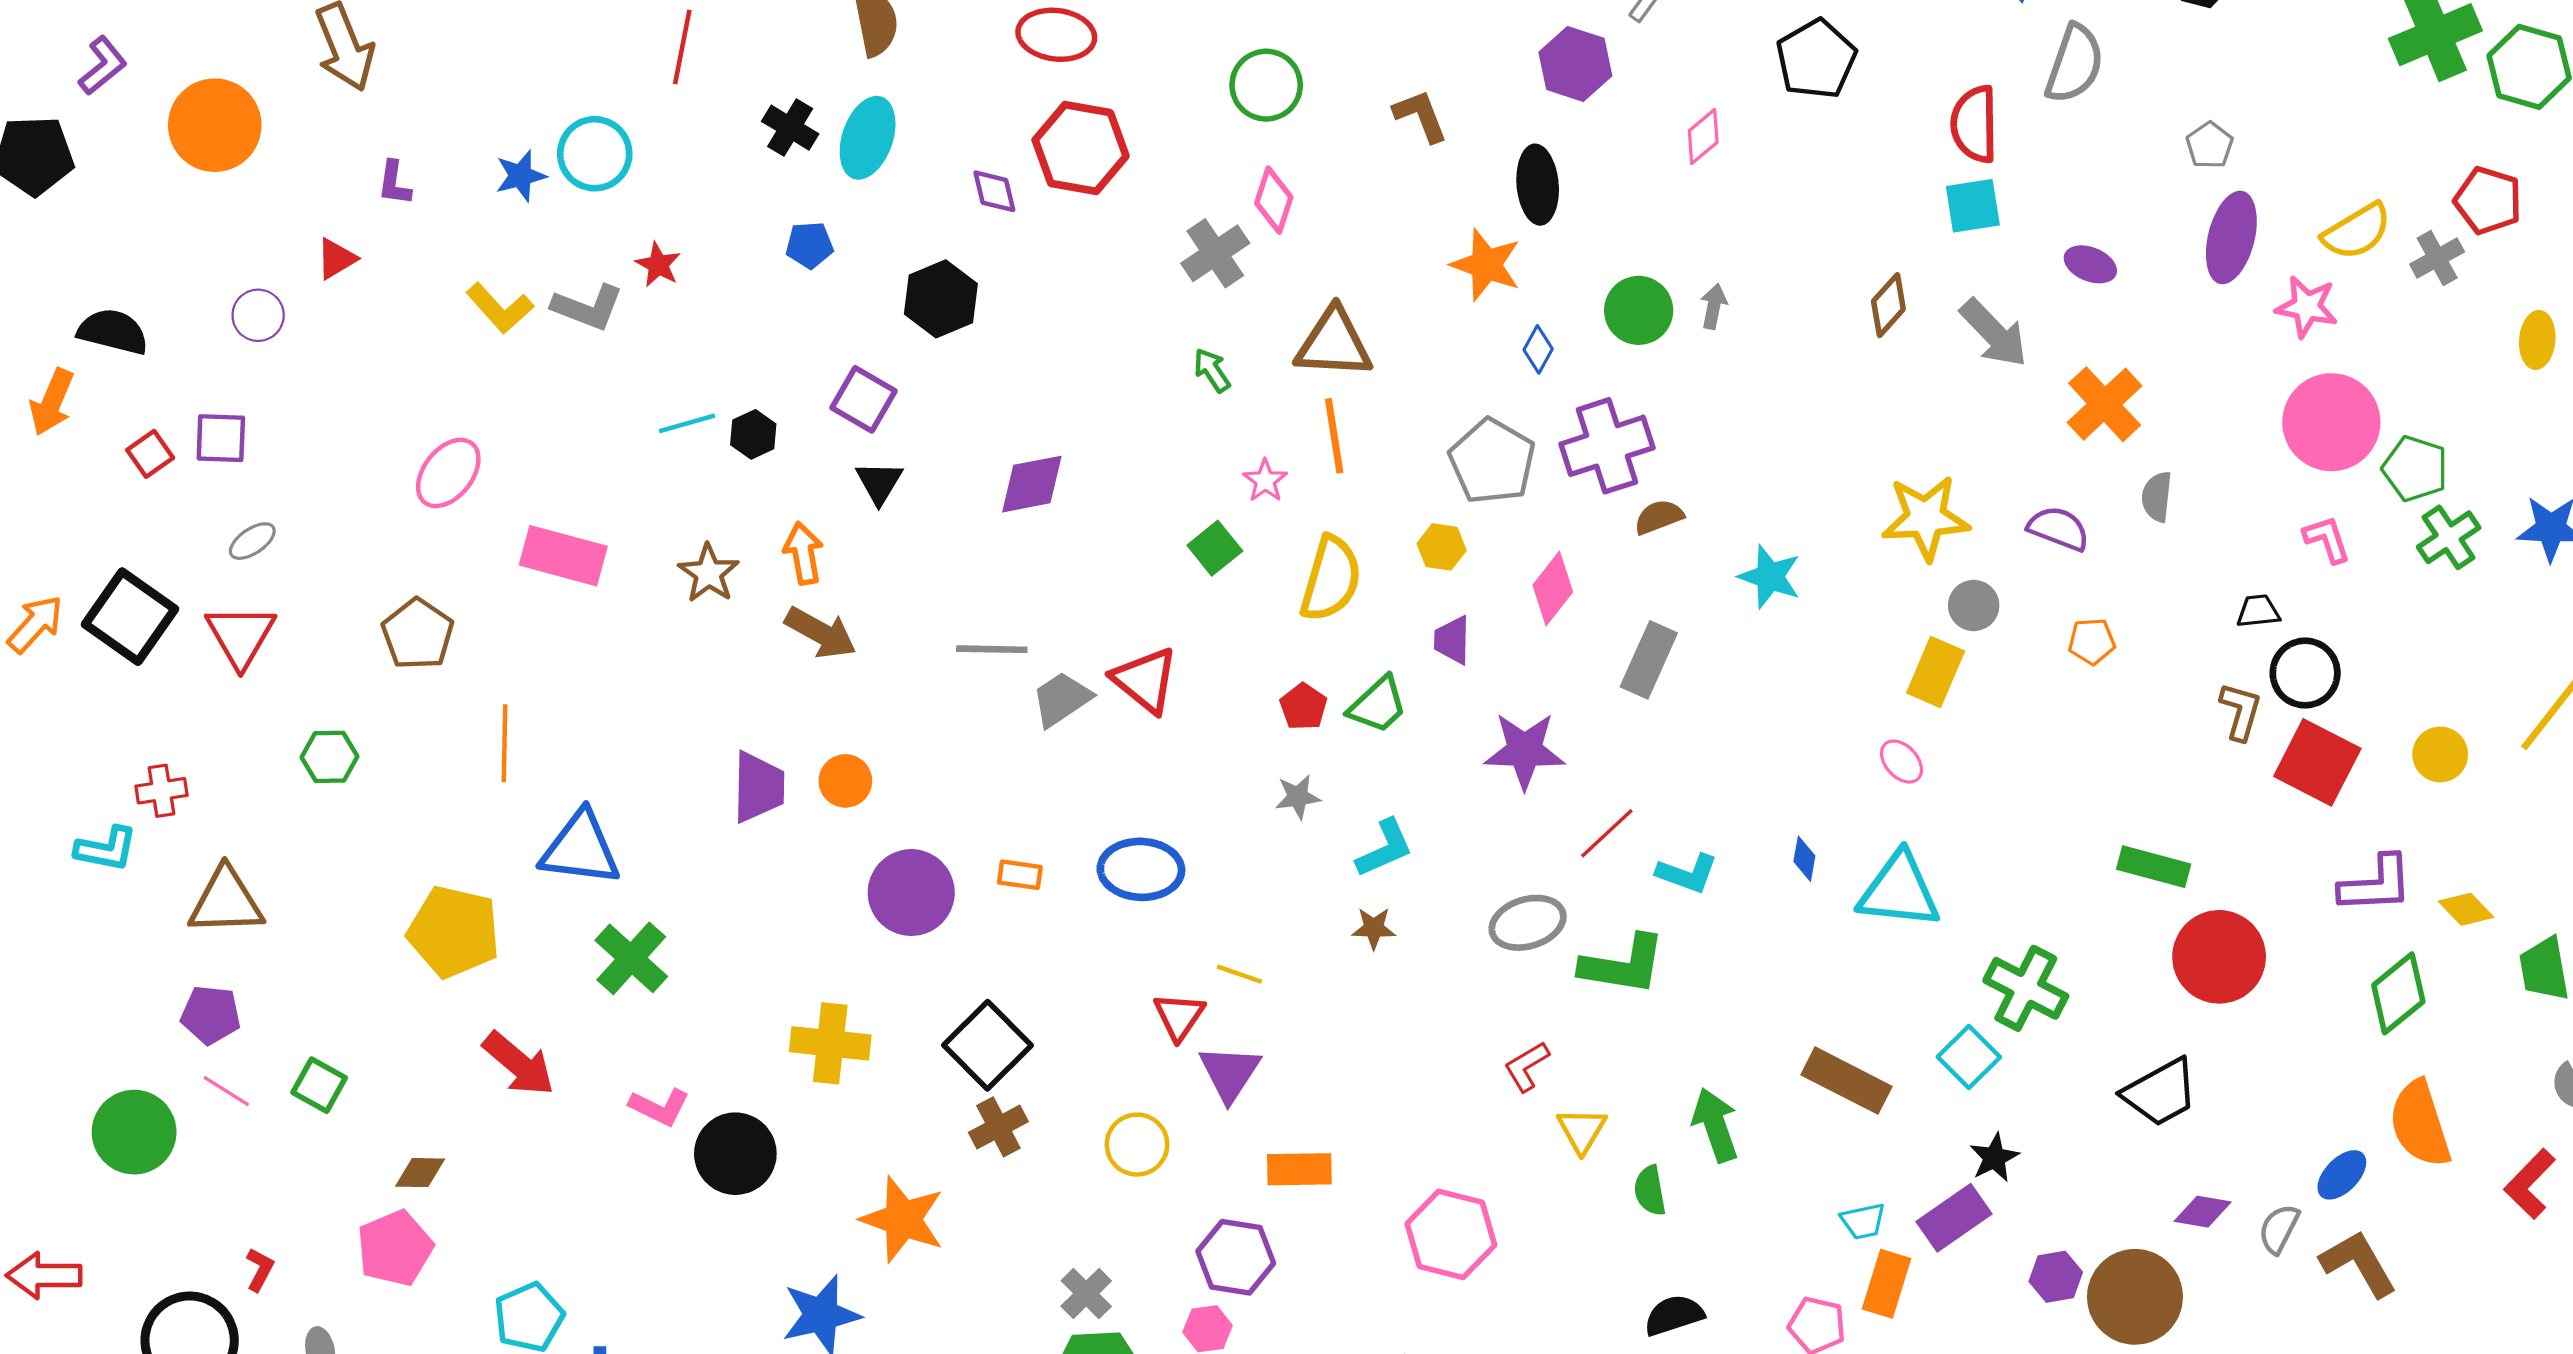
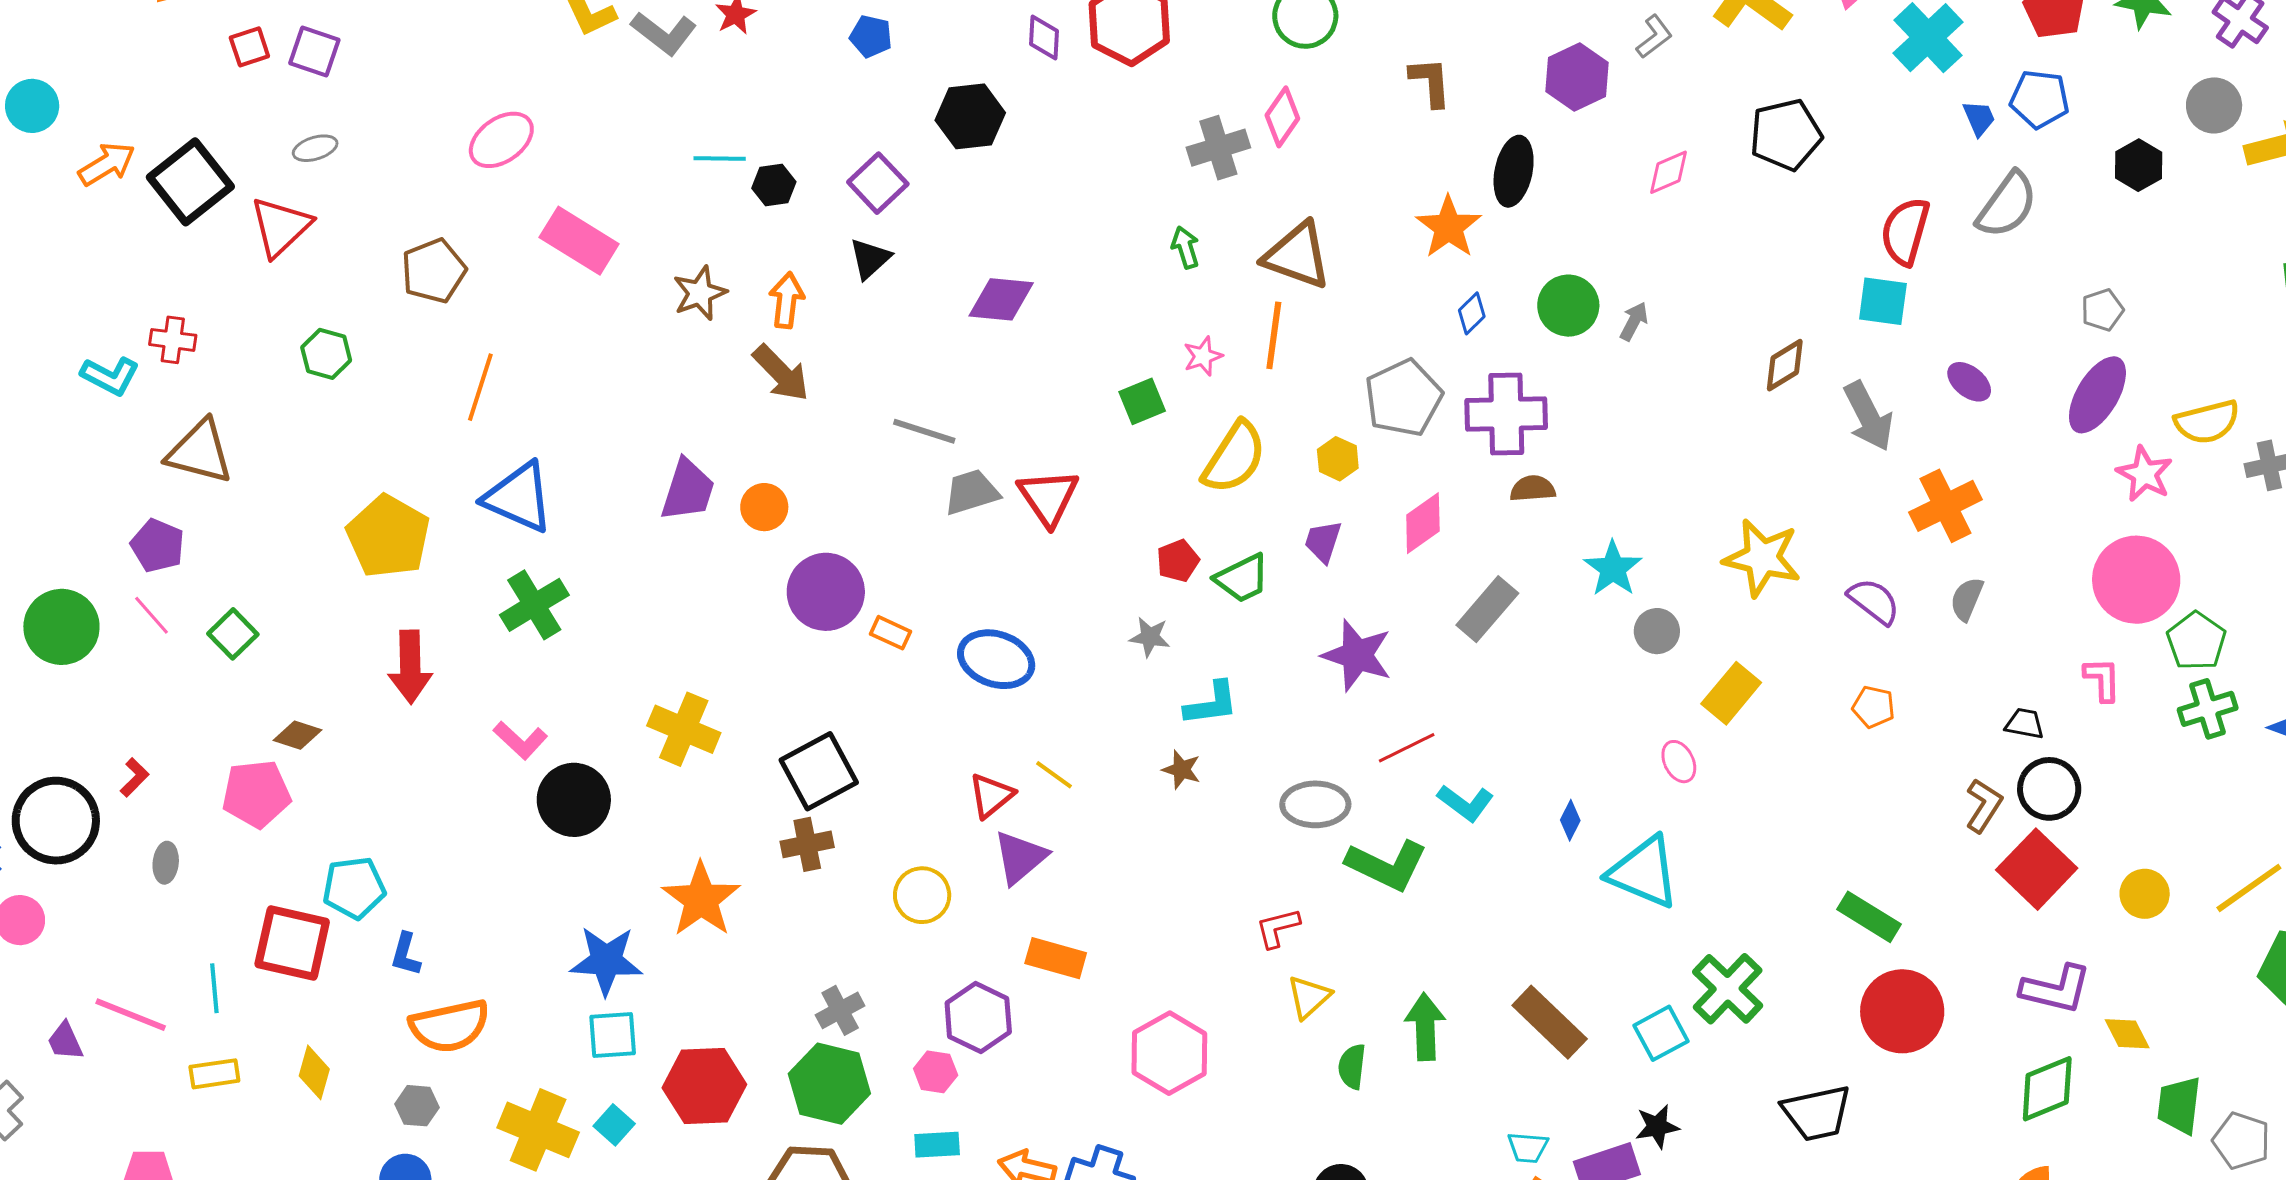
gray circle: (1974, 605) -> (1657, 631), moved
purple circle: (911, 893) -> (826, 592), moved
red arrow: (519, 1064) -> (410, 667), turned 32

